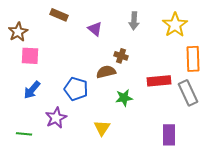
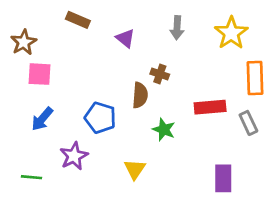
brown semicircle: (106, 72) -> (140, 95), turned 108
gray rectangle: (188, 93) -> (248, 123), size x0.7
green star: (124, 98) -> (164, 130), turned 30

